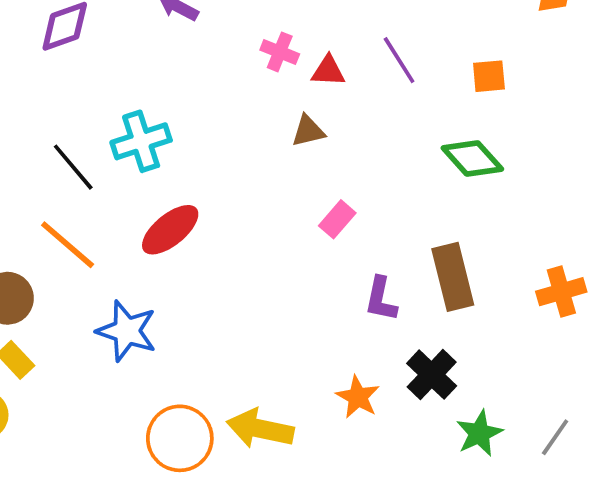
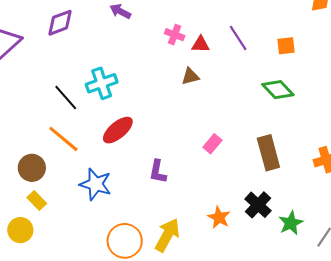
pink rectangle: (337, 219) -> (212, 144), moved
purple L-shape: (381, 299) -> (158, 172), moved
yellow arrow: (260, 429) -> (167, 235), turned 108
green star: (479, 433) -> (291, 223), moved

